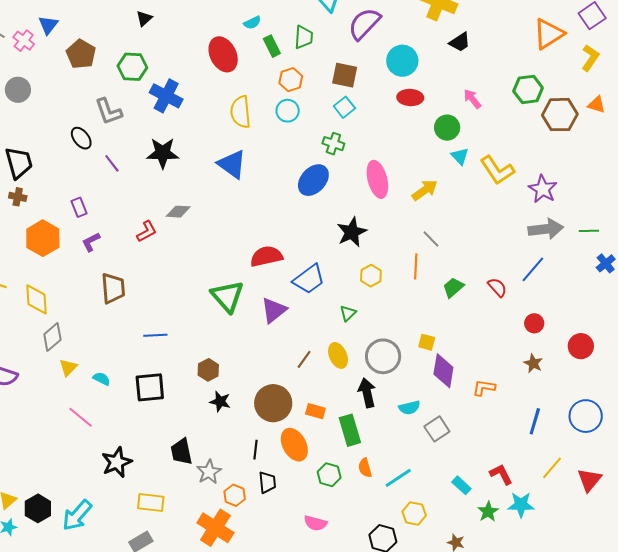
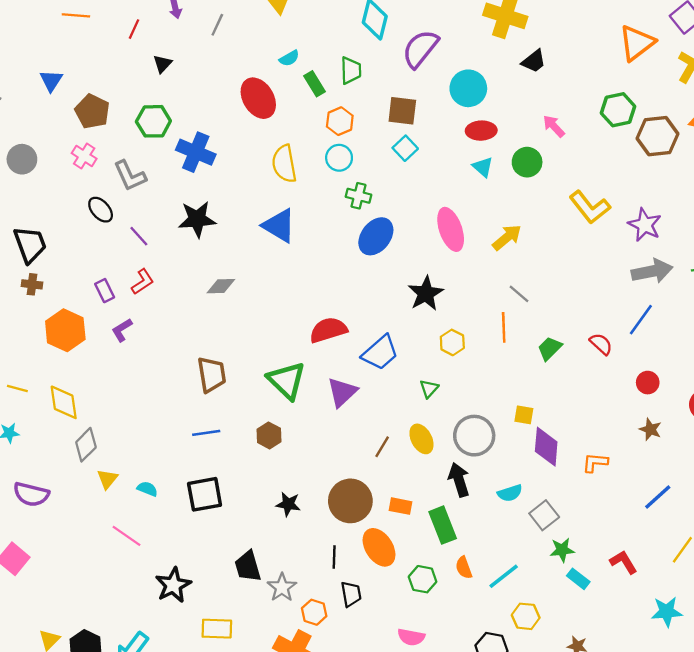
pink cross: (24, 41) -> (84, 156), moved
green cross: (333, 144) -> (359, 196), moved
cyan triangle: (460, 156) -> (483, 167), moved
red L-shape: (147, 231) -> (143, 282), moved
brown trapezoid: (113, 288) -> (212, 374), moved
brown hexagon: (208, 370) -> (269, 435), moved
blue line: (535, 421) -> (658, 497), turned 36
cyan star: (521, 505) -> (667, 612), moved
green star: (488, 512) -> (562, 550), moved, turned 30

